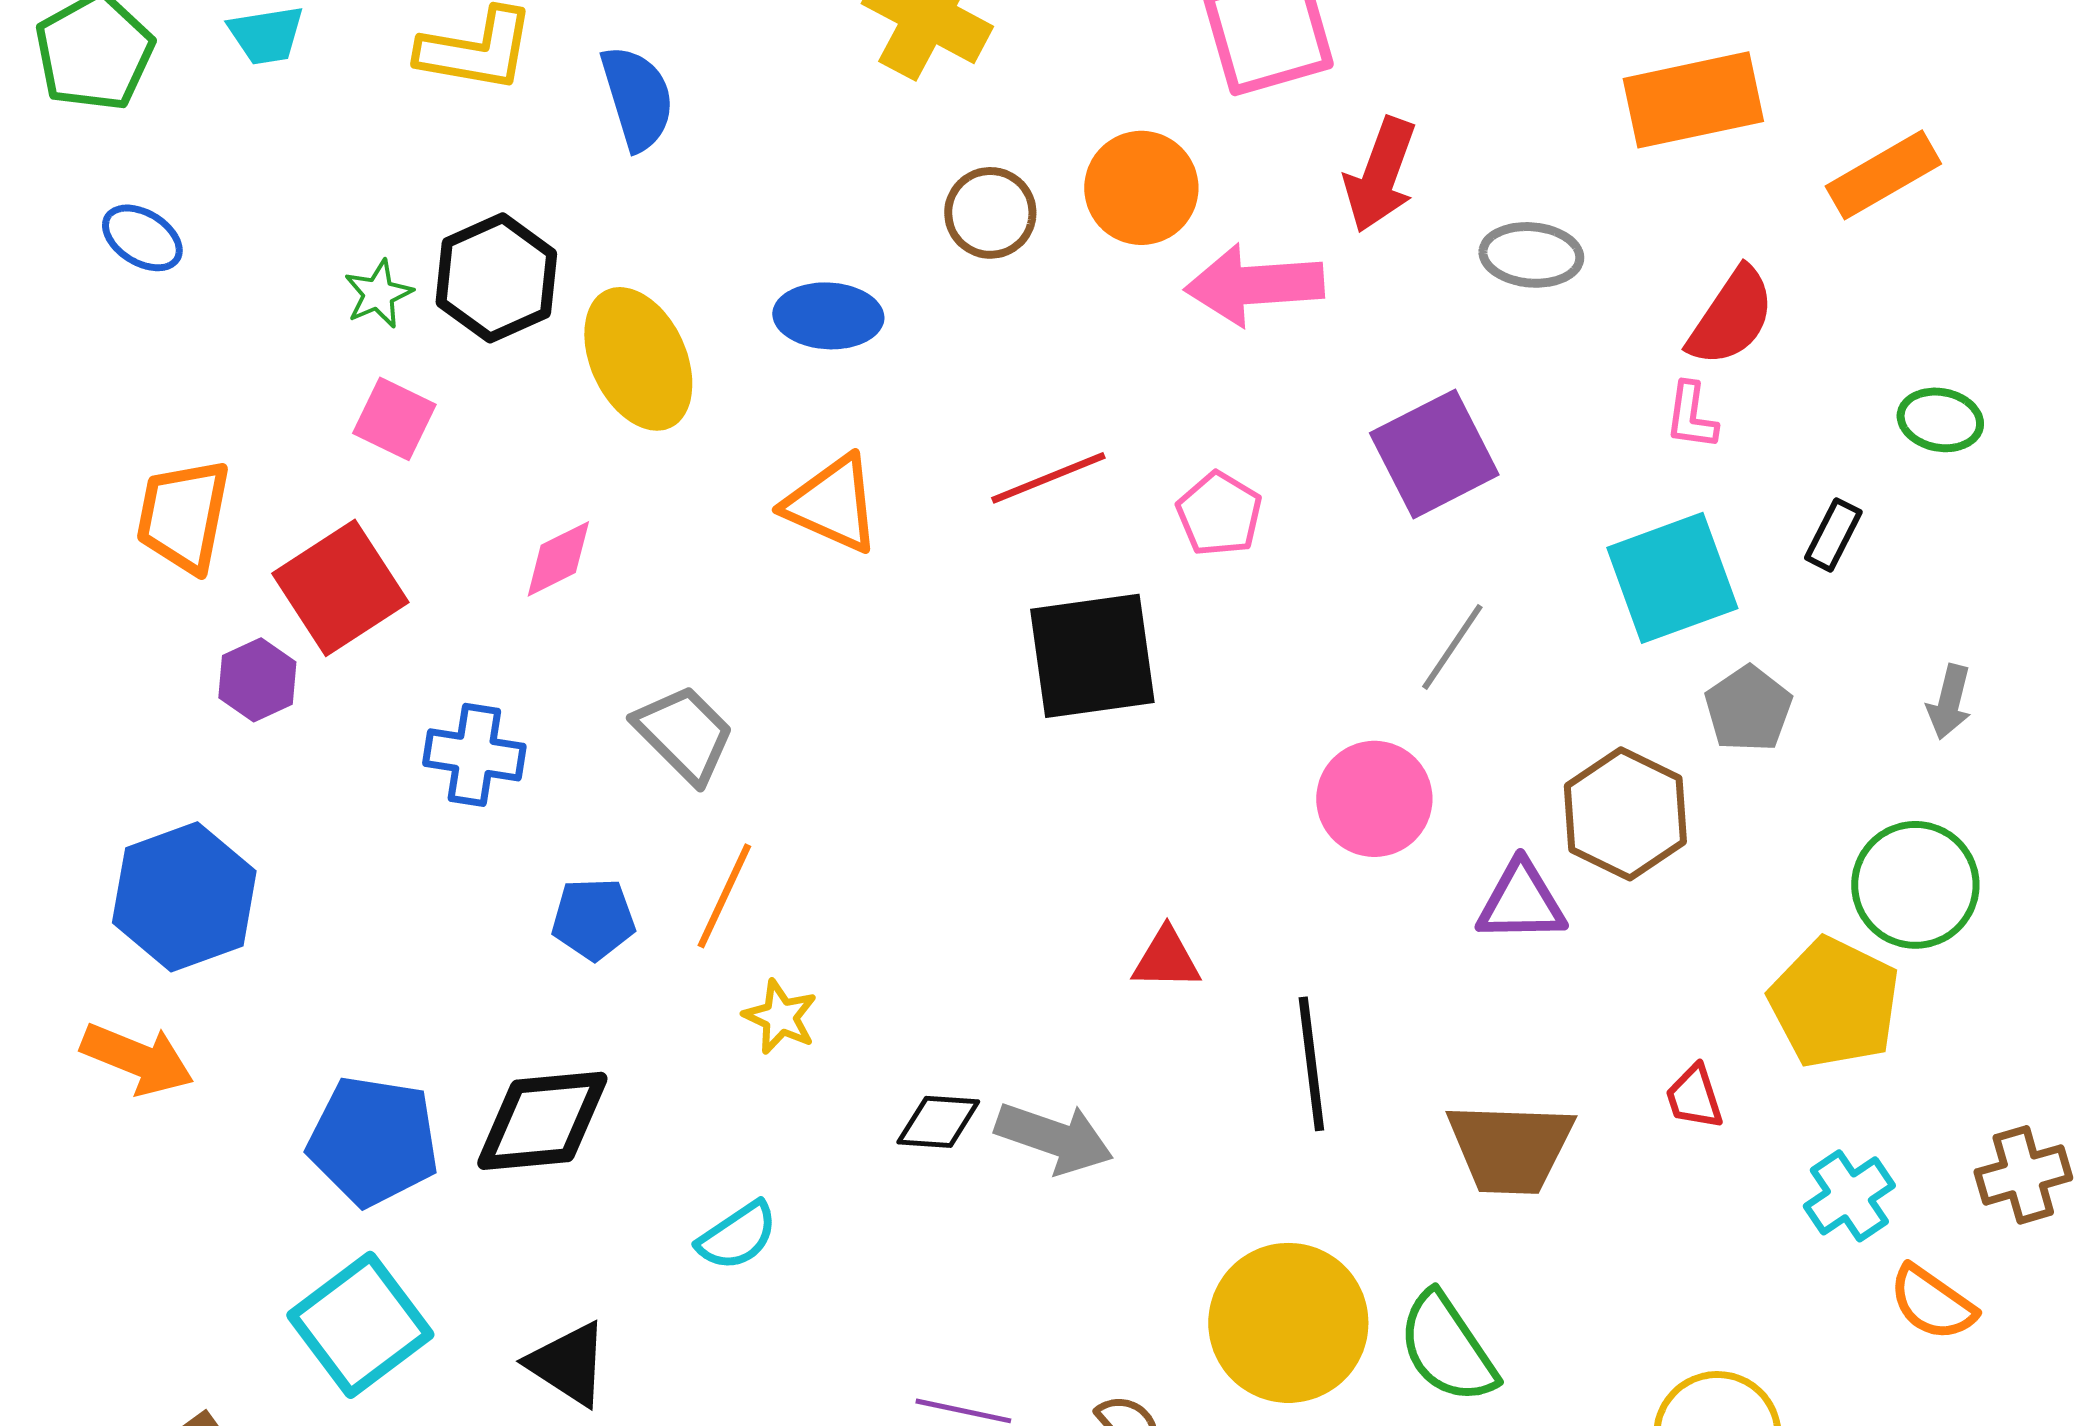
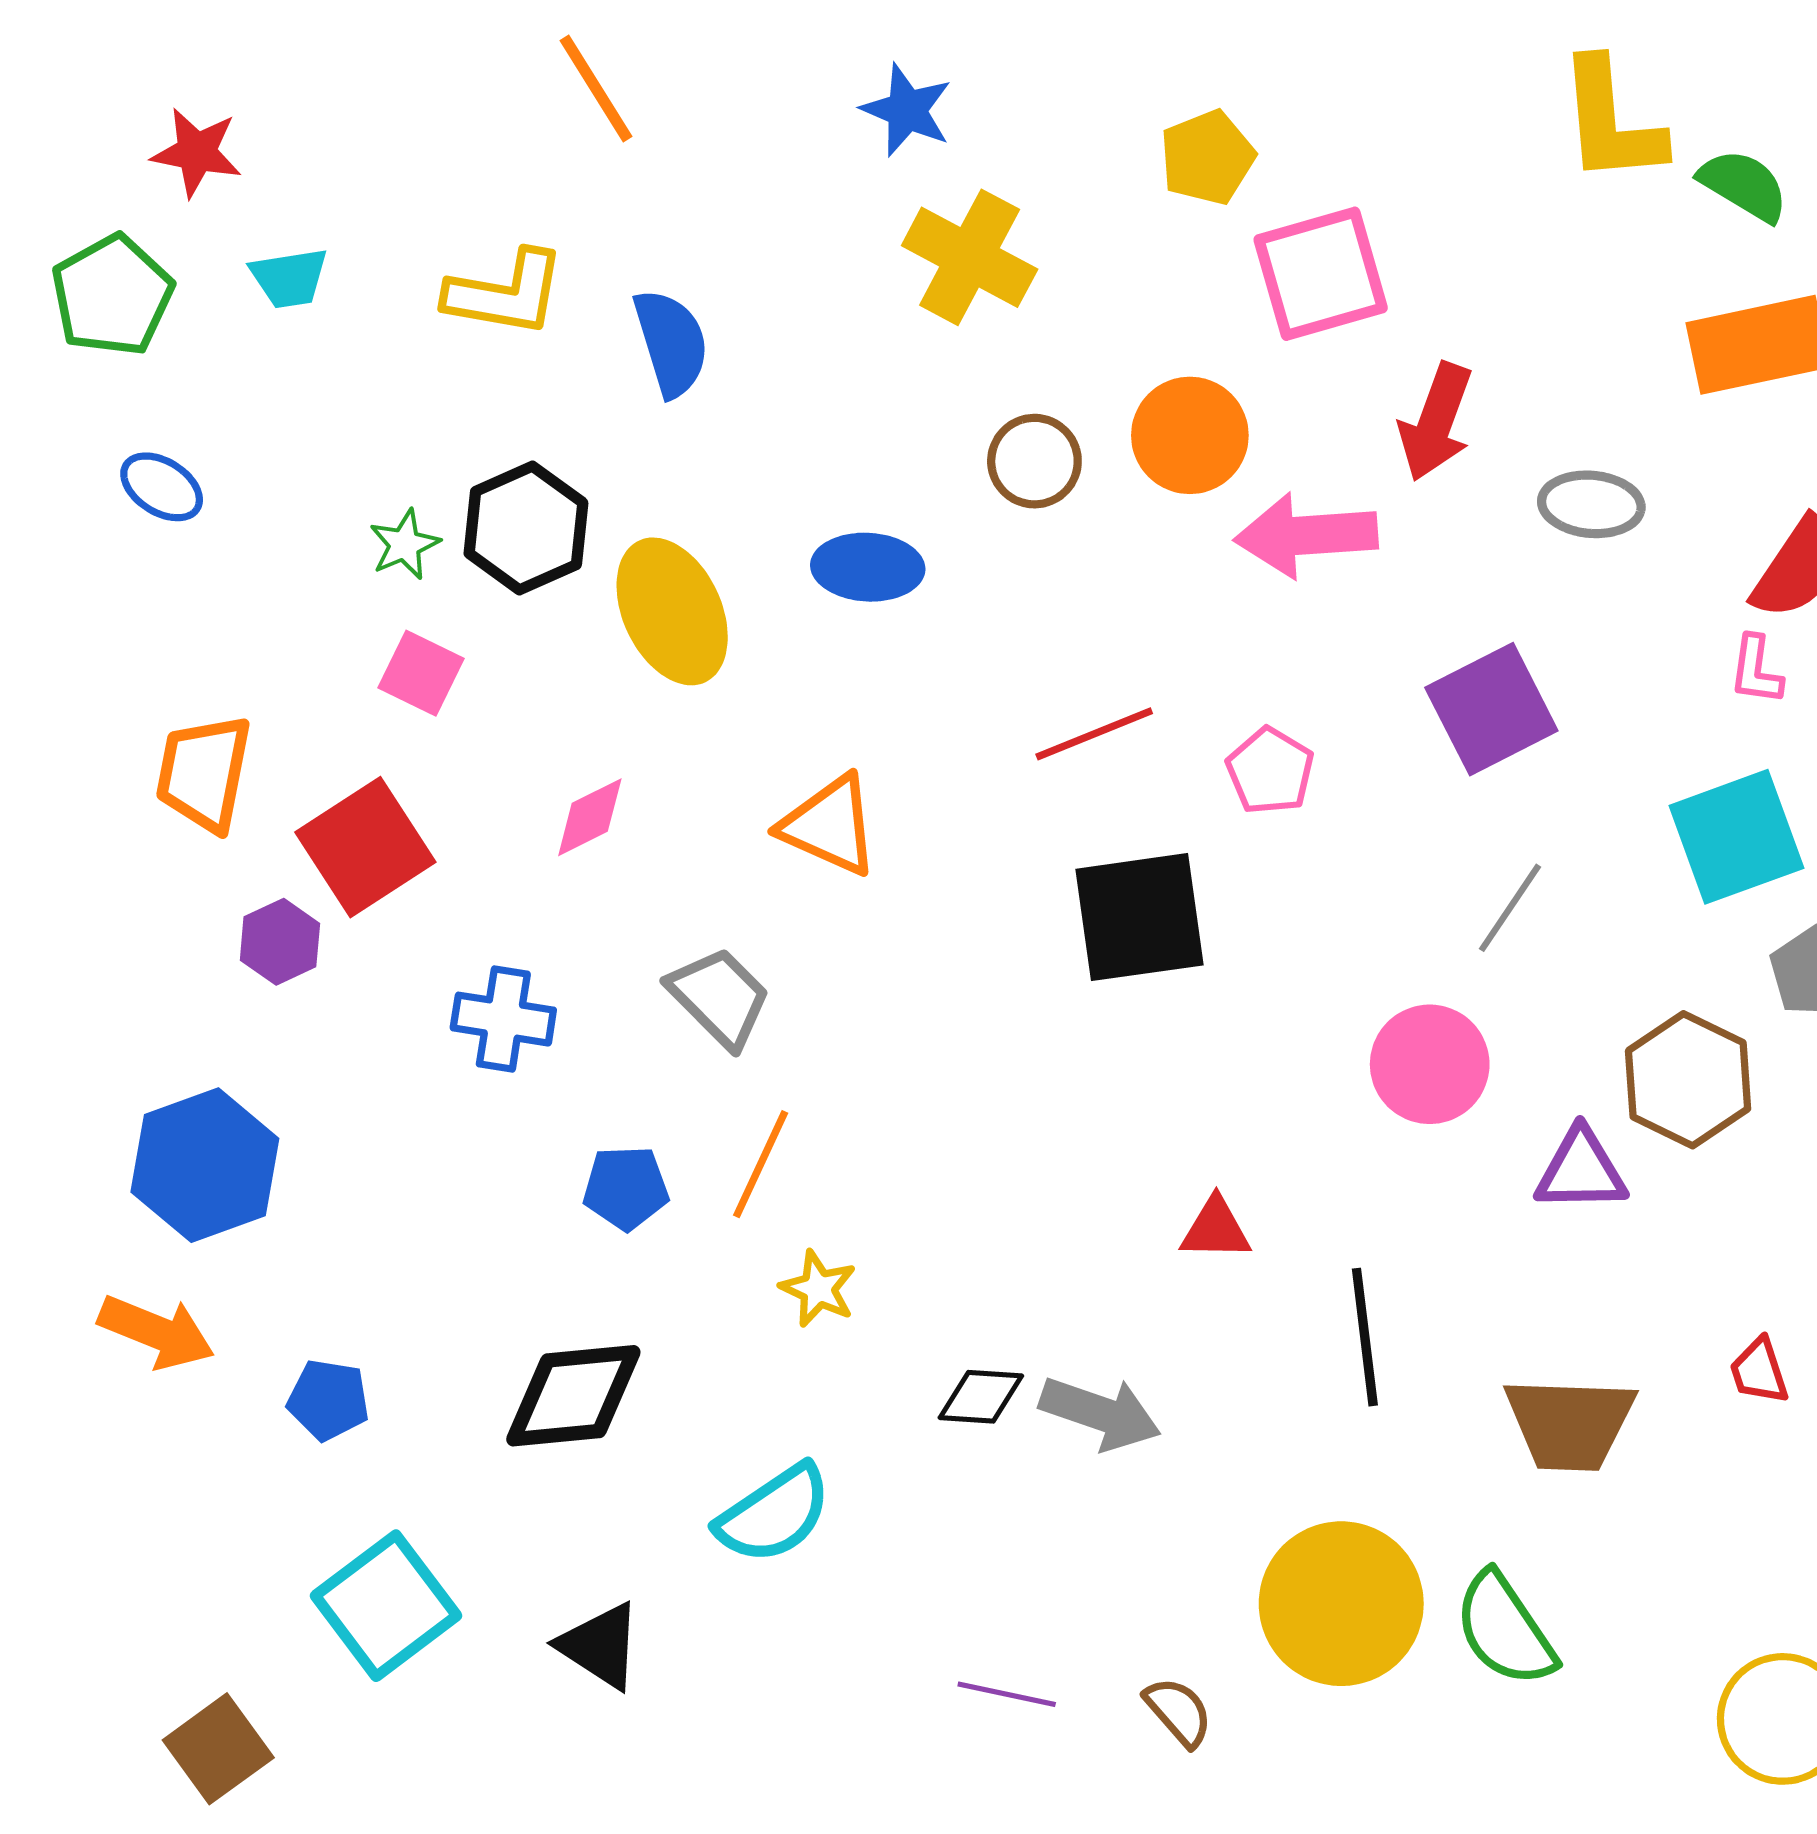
orange triangle: (832, 504) -> (830, 825), moved
blue pentagon: (373, 1141) -> (328, 1400), moved, size x0.6
cyan semicircle: (737, 1236) -> (774, 1514), size x1.4

